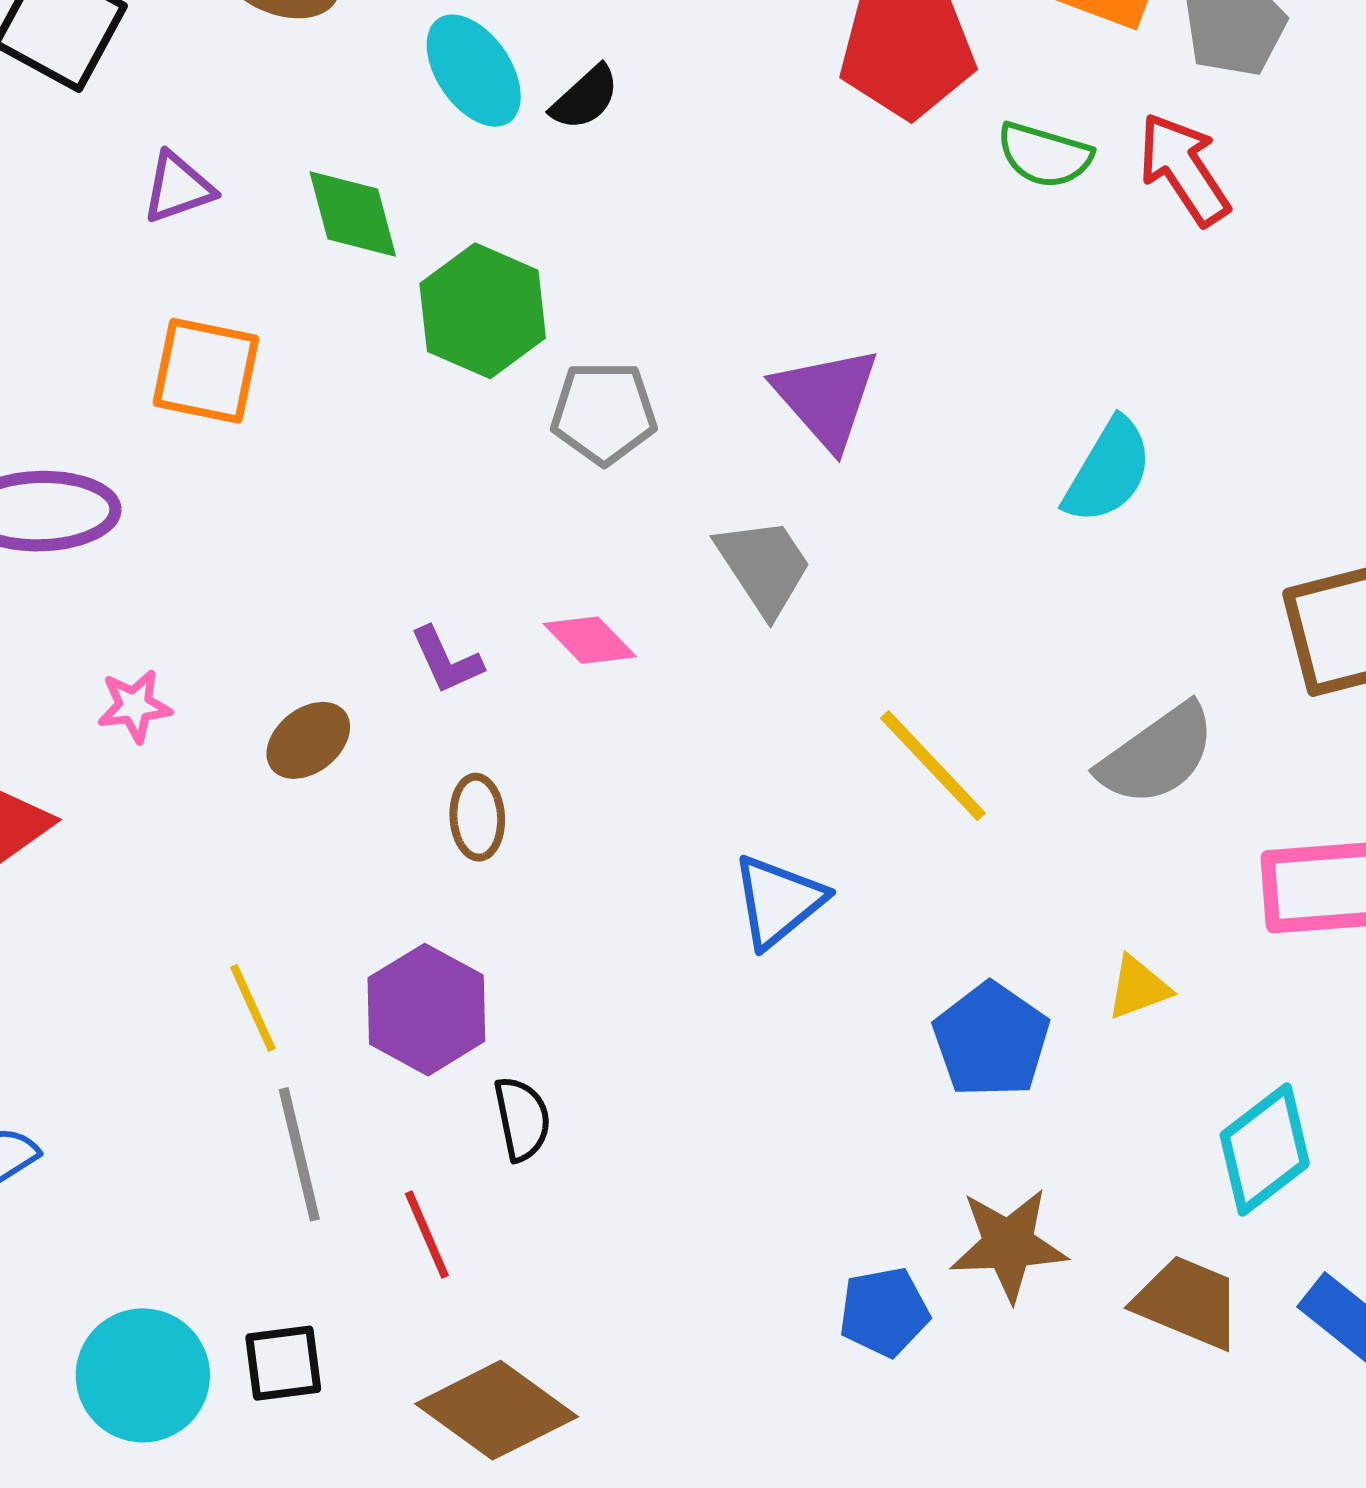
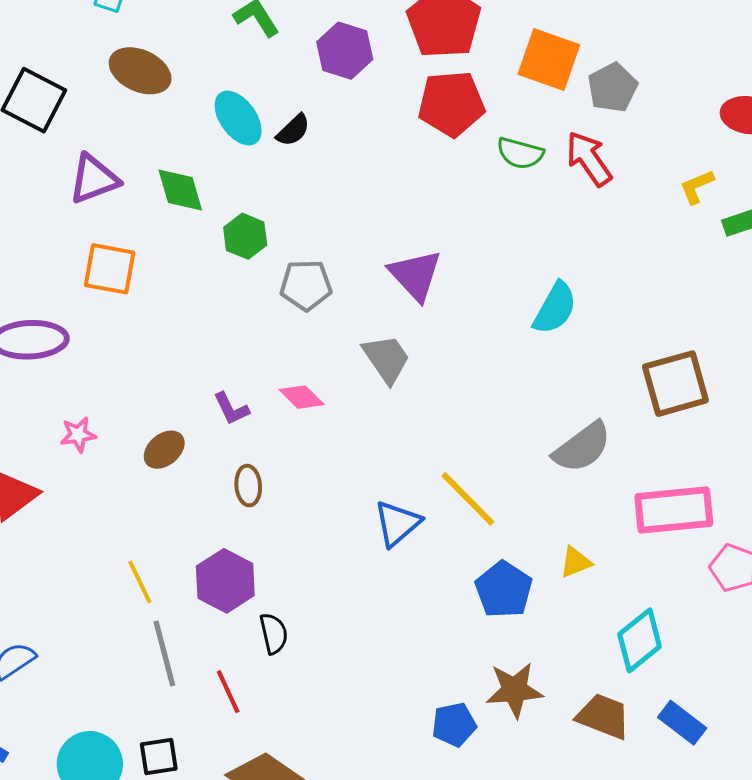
purple triangle: (178, 188) -> (94, 179), size x1.4
green hexagon: (483, 311) -> (245, 236), size x0.7
yellow line: (933, 766) -> (468, 499), moved

